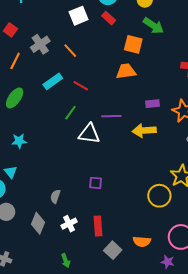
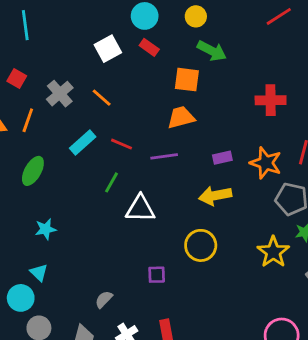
purple line: (111, 116) -> (164, 156), moved
gray semicircle: (55, 196) -> (104, 299), turned 32
yellow circle: (159, 196) -> (201, 245), moved

